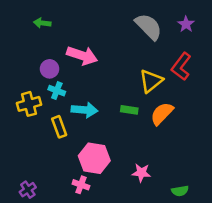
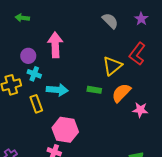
gray semicircle: (149, 27) -> (110, 21), size x0.7
pink arrow: (82, 56) -> (55, 45), turned -110
pink star: (141, 173) -> (140, 110), moved

